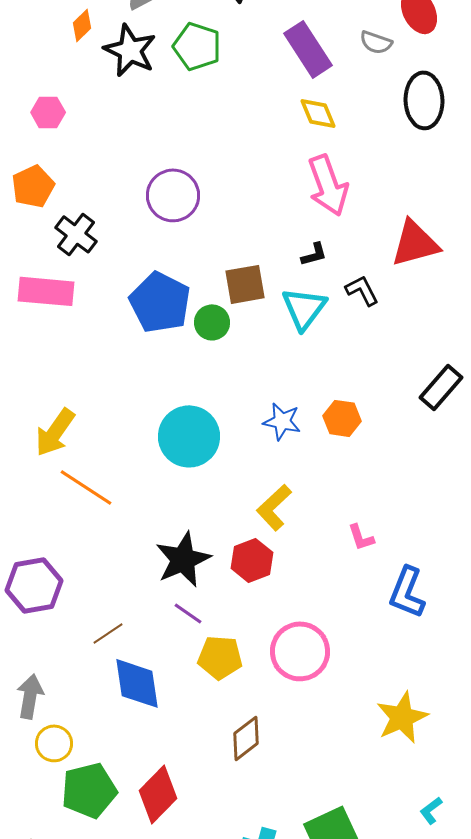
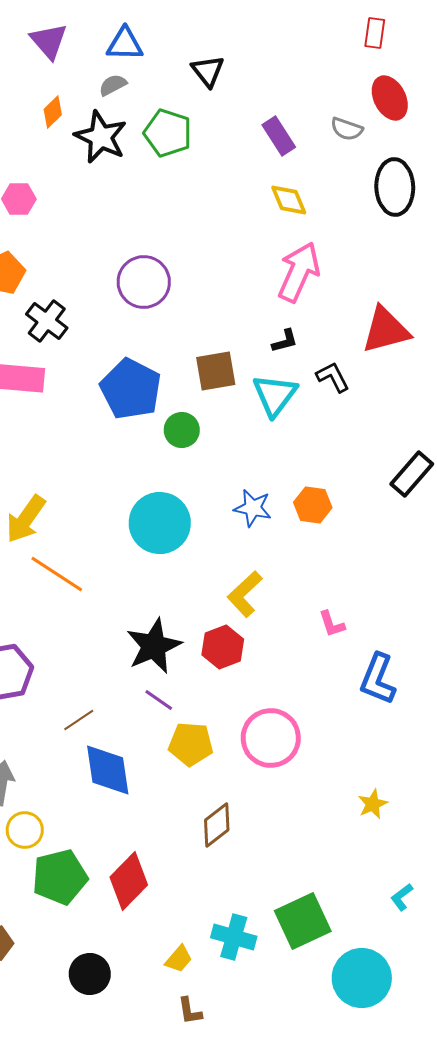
purple rectangle: (308, 49) -> (279, 136), size x0.7
pink arrow: (328, 185) -> (299, 272), turned -136
green circle: (212, 322) -> (182, 430), moved
yellow star: (402, 717) -> (373, 804), size x0.6

